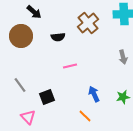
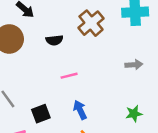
gray arrow: (123, 57) -> (134, 65), turned -80
blue arrow: (94, 94) -> (80, 110), moved

